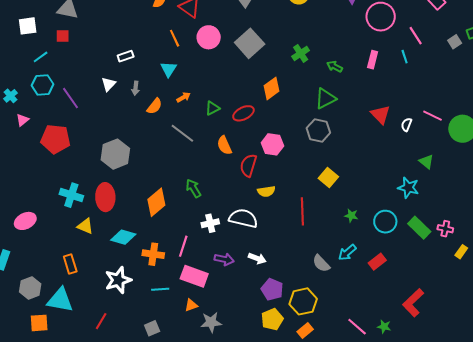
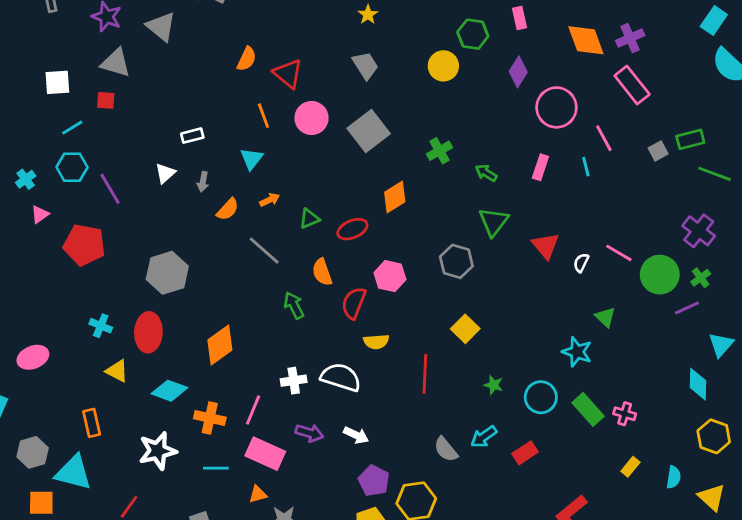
green triangle: (325, 98) -> (494, 222), moved, turned -30
green arrow: (193, 188) -> (294, 305), moved
cyan cross: (71, 195) -> (101, 326), size x0.7
yellow rectangle: (461, 252) -> (630, 467), moved

